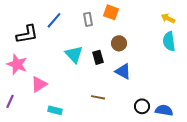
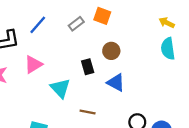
gray rectangle: (88, 19) -> (76, 24), turned 64
cyan triangle: (74, 54) -> (60, 88), moved
pink triangle: (39, 84) -> (33, 64), moved

